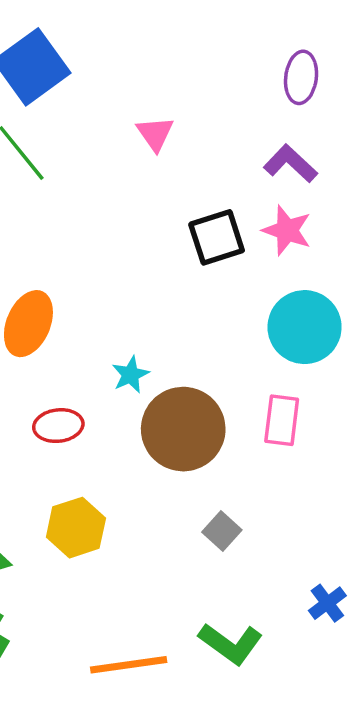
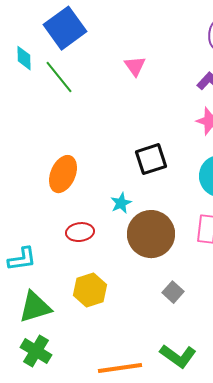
black square: (217, 237) -> (151, 159), moved

